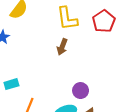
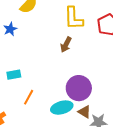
purple circle: (81, 91) -> (79, 88), size x1.6

